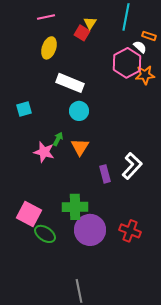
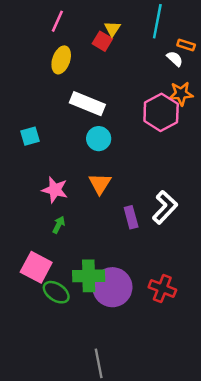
pink line: (46, 17) -> (57, 21), turned -54
pink hexagon: (127, 63) -> (161, 112), moved
green arrow: (58, 139) -> (59, 225), moved
green cross: (75, 207) -> (89, 276), moved

